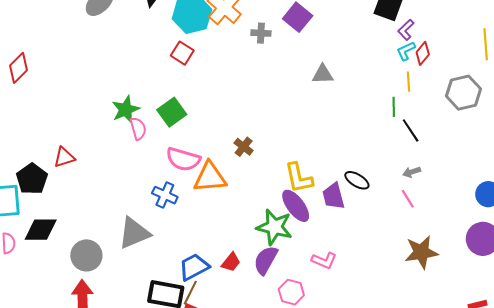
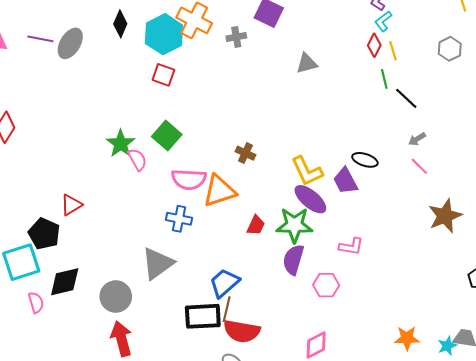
red diamond: (423, 53) -> (374, 45), moved
gray hexagon: (464, 93) -> (450, 49), size x0.7
red trapezoid: (231, 262) -> (256, 225), moved

